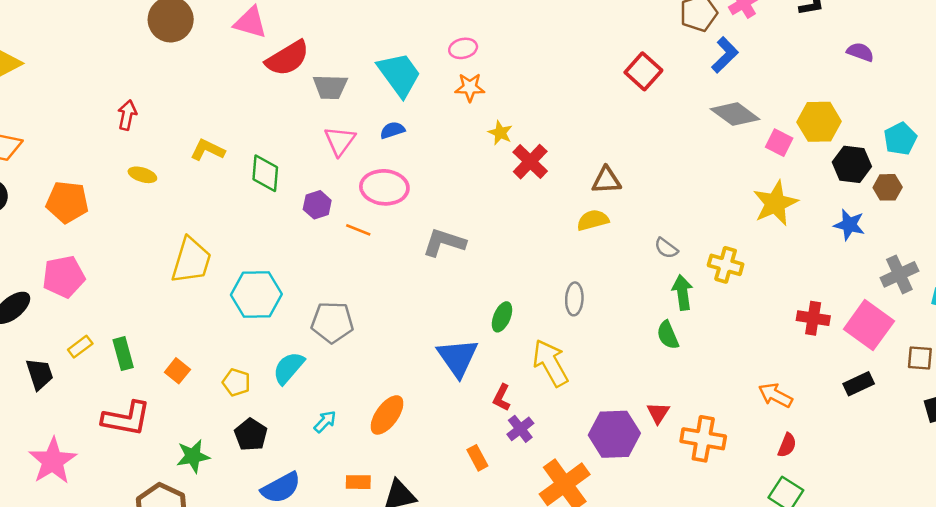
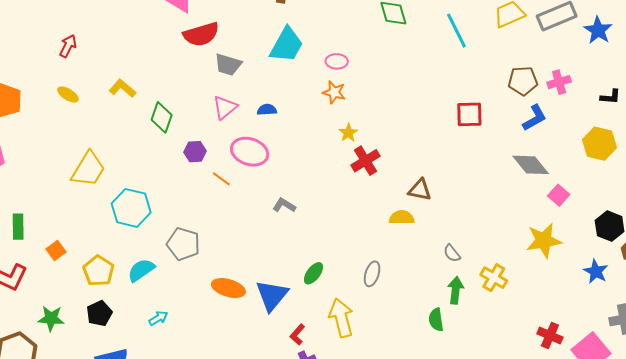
red square: (643, 71) -> (469, 114), turned 32
cyan trapezoid: (399, 74) -> (287, 45), moved, turned 51
yellow hexagon: (819, 122) -> (599, 144), moved
gray L-shape: (444, 242) -> (284, 205), size x0.7
yellow pentagon: (236, 382) -> (99, 271), size x1.4
orange ellipse: (387, 415) -> (228, 288), moved, turned 56

